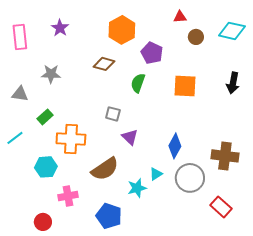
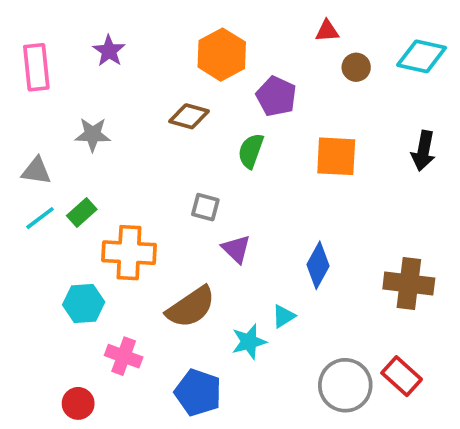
cyan line: (15, 138) -> (40, 218), moved
gray circle: (190, 178) -> (345, 385), moved
pink cross: (68, 196) -> (124, 356), turned 30

